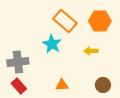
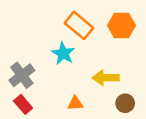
yellow arrow: (91, 51) -> (106, 78), moved, size x1.5
gray cross: (18, 62) -> (22, 75), turned -30

